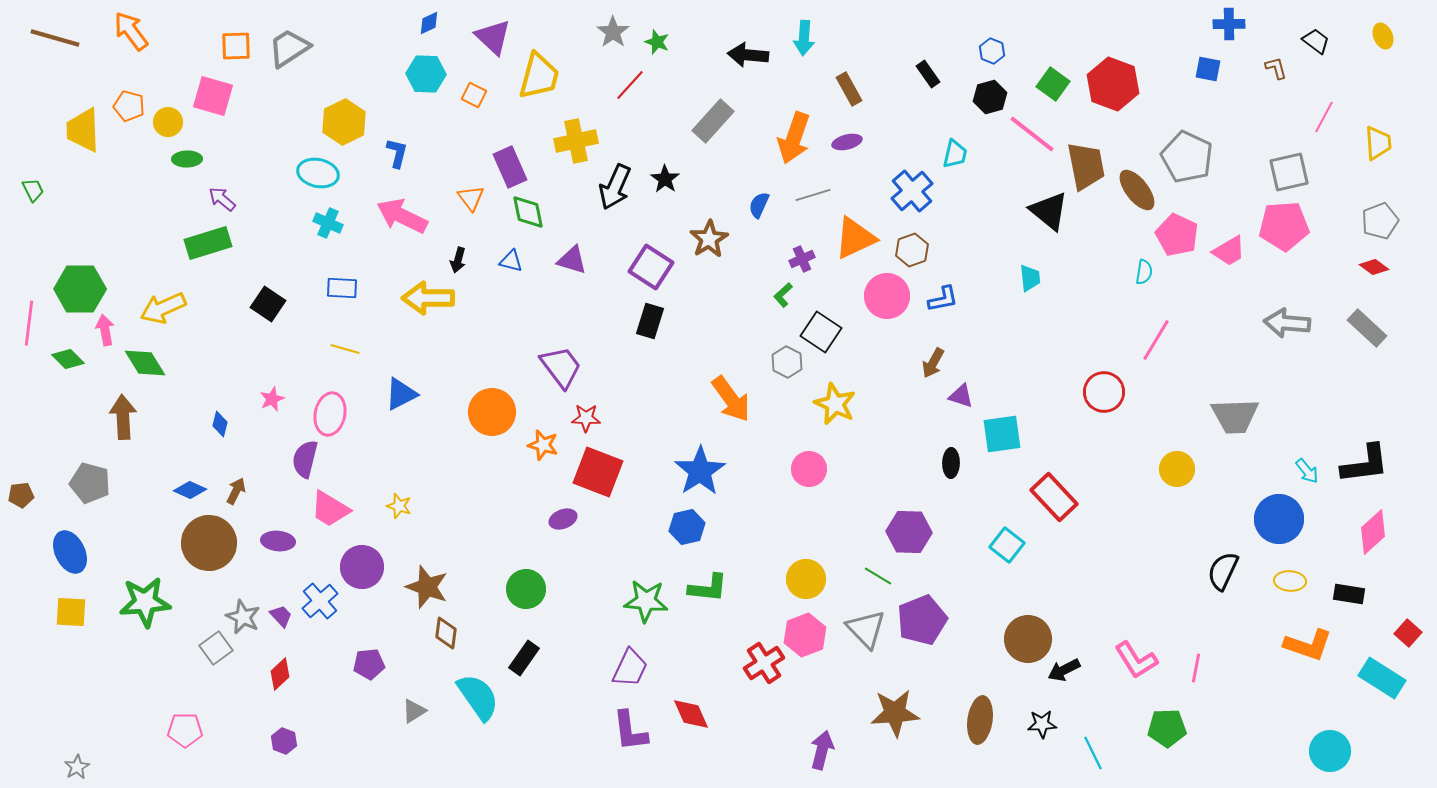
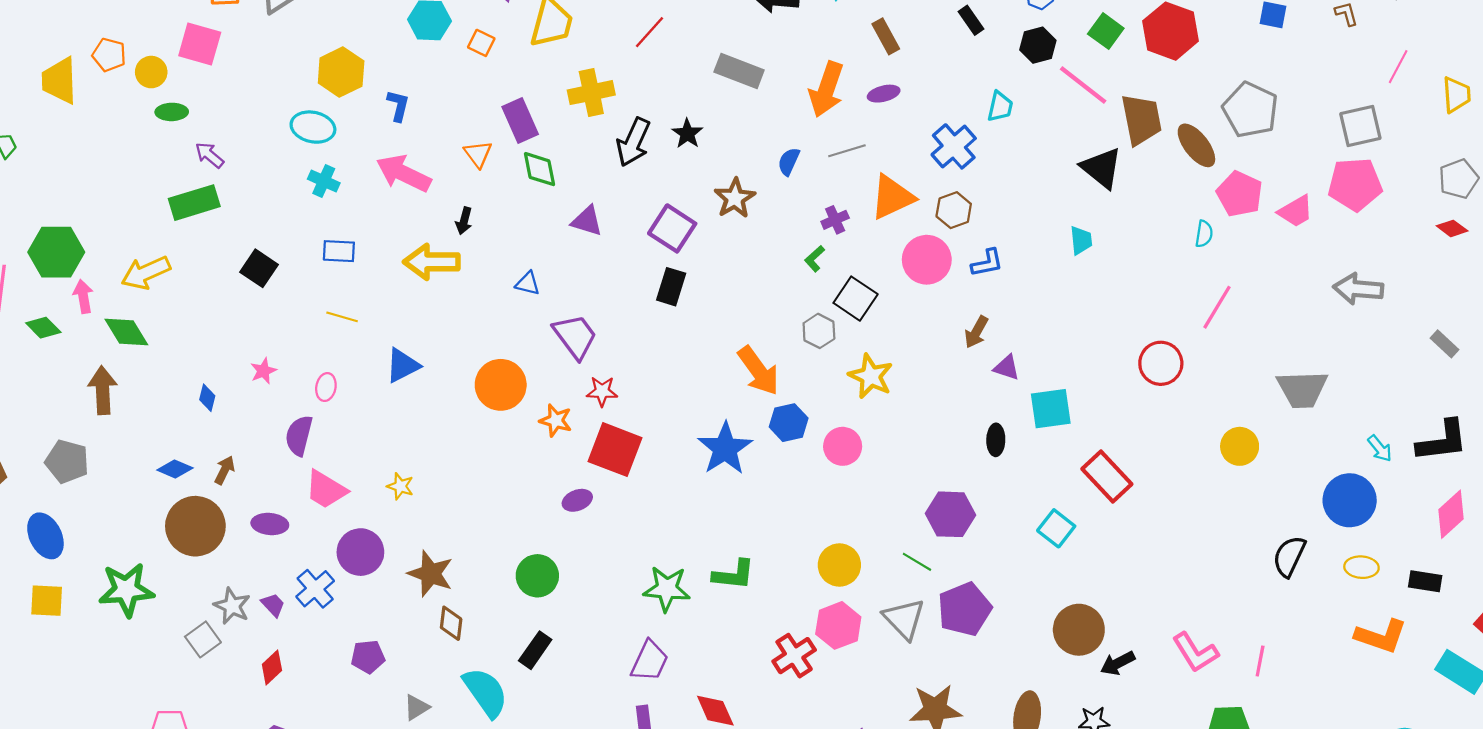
gray rectangle: (713, 121) -> (739, 71), turned 69
blue triangle: (511, 261) -> (528, 283), moved
gray rectangle: (1367, 328) -> (1445, 344), moved, size x0.7
pink ellipse: (330, 414) -> (326, 387), size x0.6
blue hexagon: (687, 527) -> (789, 423), moved

